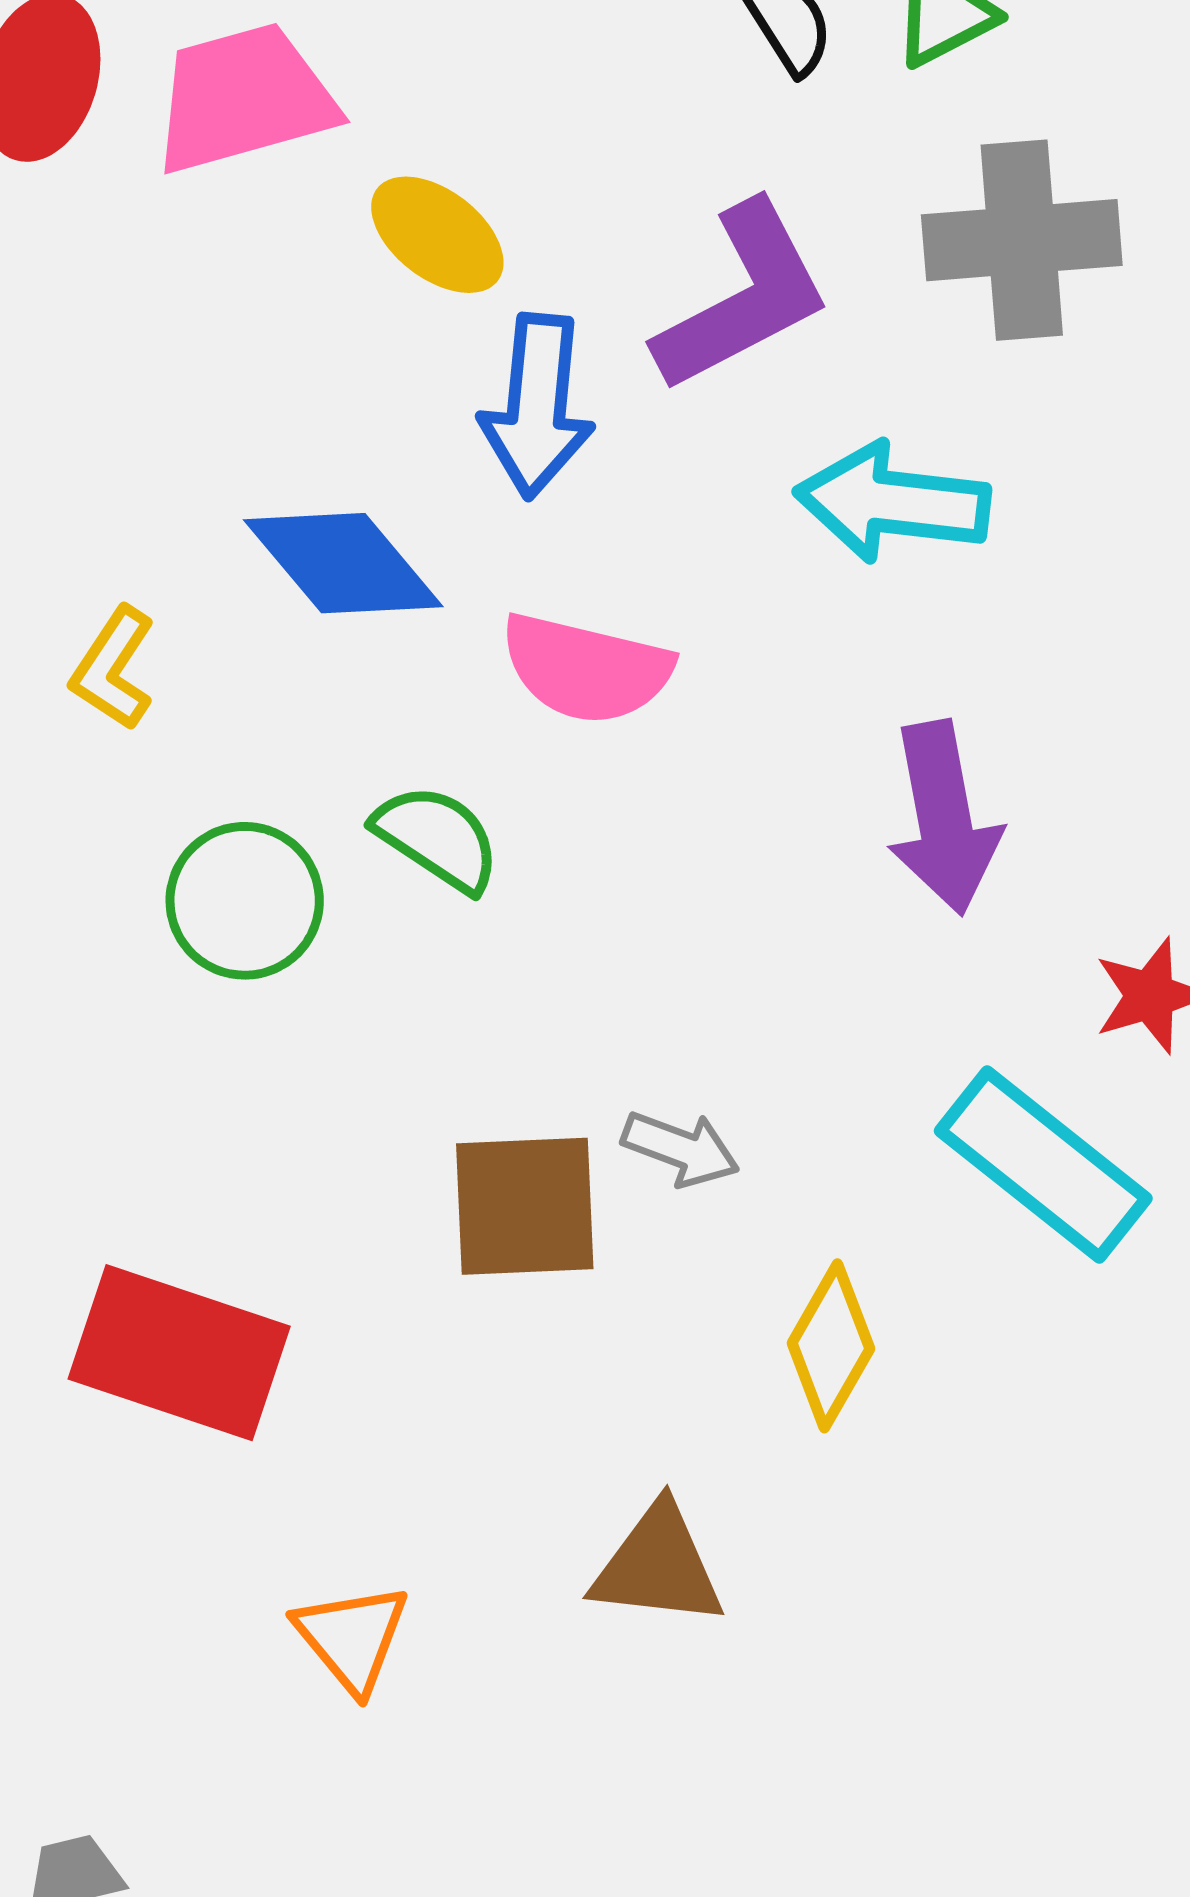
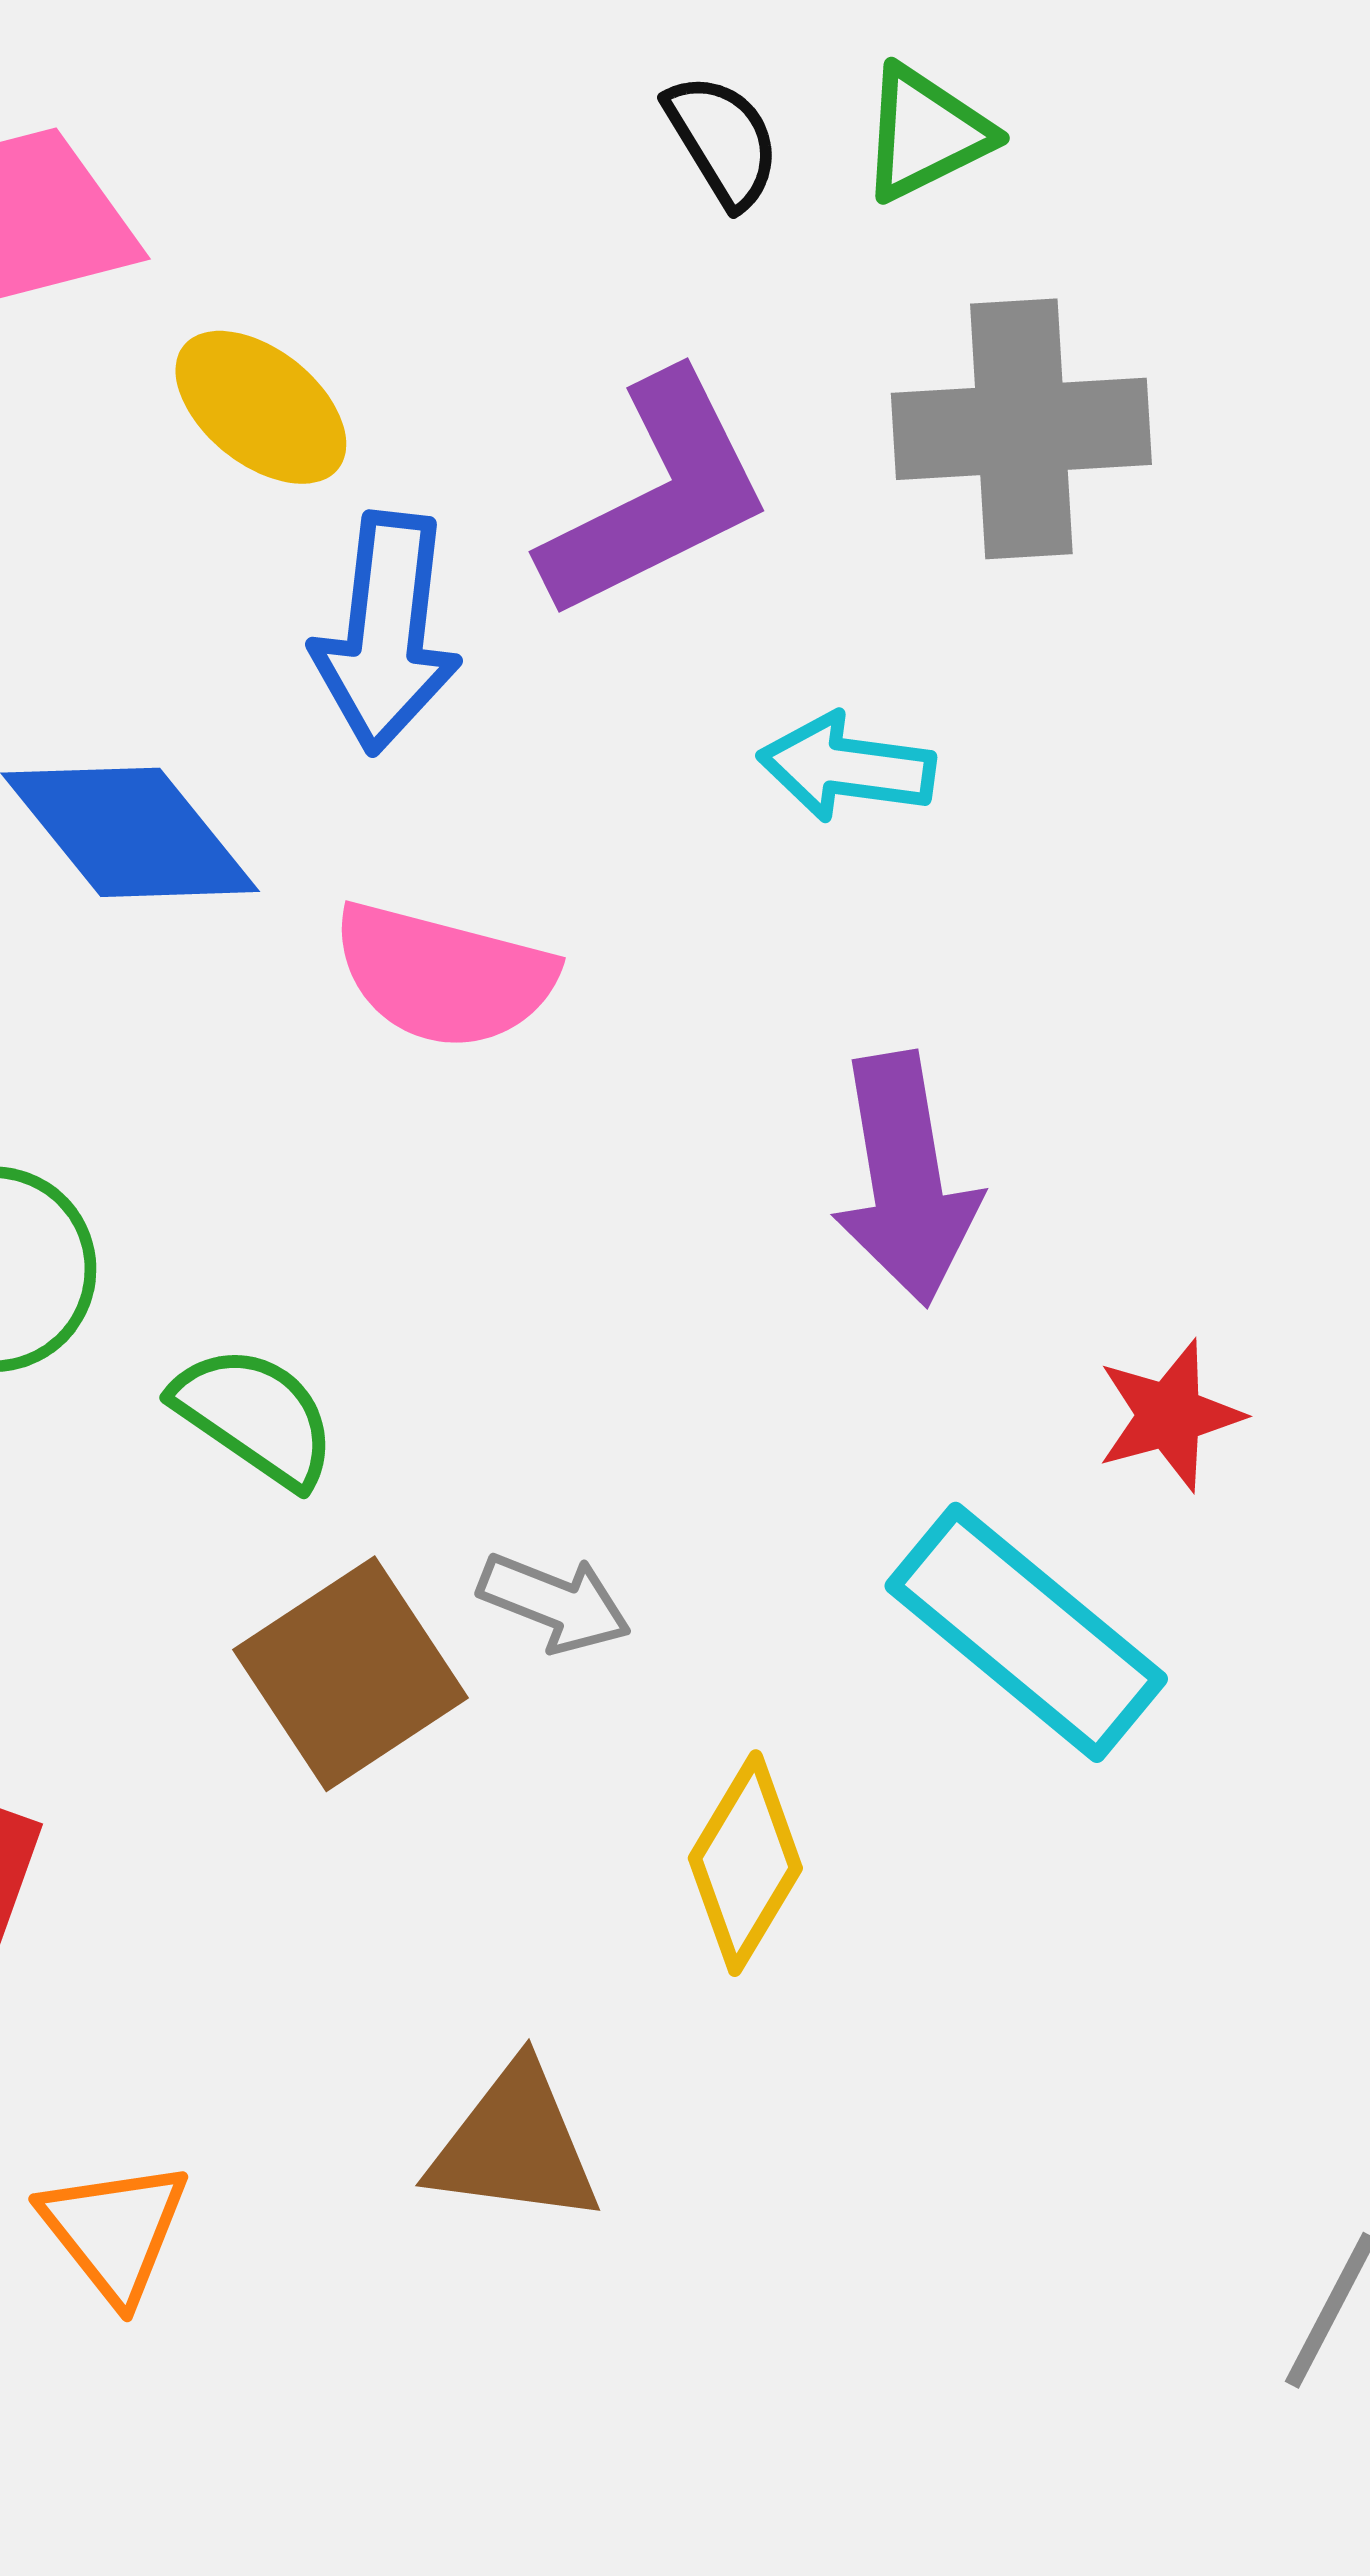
cyan arrow: (893, 502) -> (847, 767), size x0.7
green semicircle: (437, 838) -> (255, 1416), moved
brown square: (525, 1206) -> (350, 1674), turned -32

